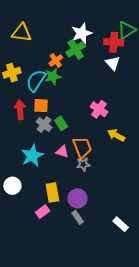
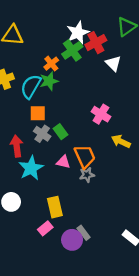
red cross: (114, 42) -> (96, 43), moved, turned -30
red arrow: (20, 110) -> (17, 146), moved
purple circle: (77, 198) -> (72, 240), moved

